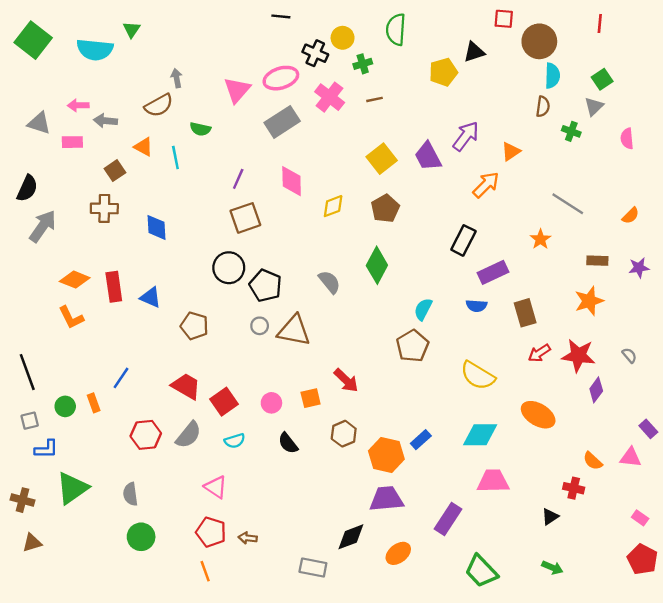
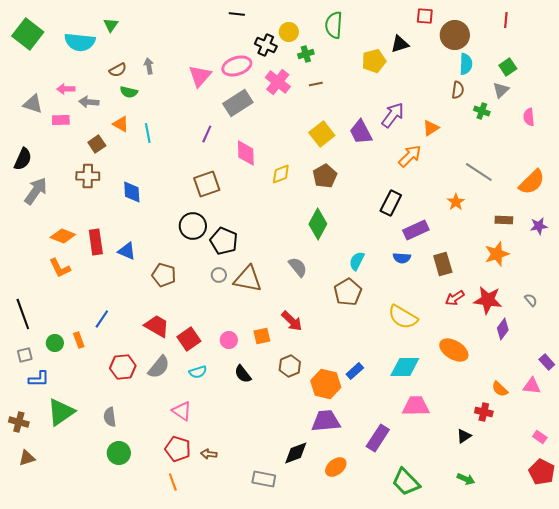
brown semicircle: (159, 105) -> (118, 70), moved, size x0.7
green semicircle: (200, 129) -> (129, 92), moved
purple line: (238, 179) -> (207, 134), moved
orange semicircle: (631, 216) -> (532, 182), size x1.8
gray semicircle: (330, 282) -> (298, 267), moved

